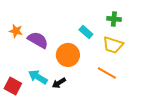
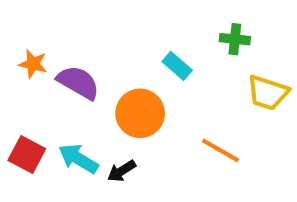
yellow trapezoid: (113, 45) -> (268, 93), moved
red square: (13, 86) -> (27, 154), moved

